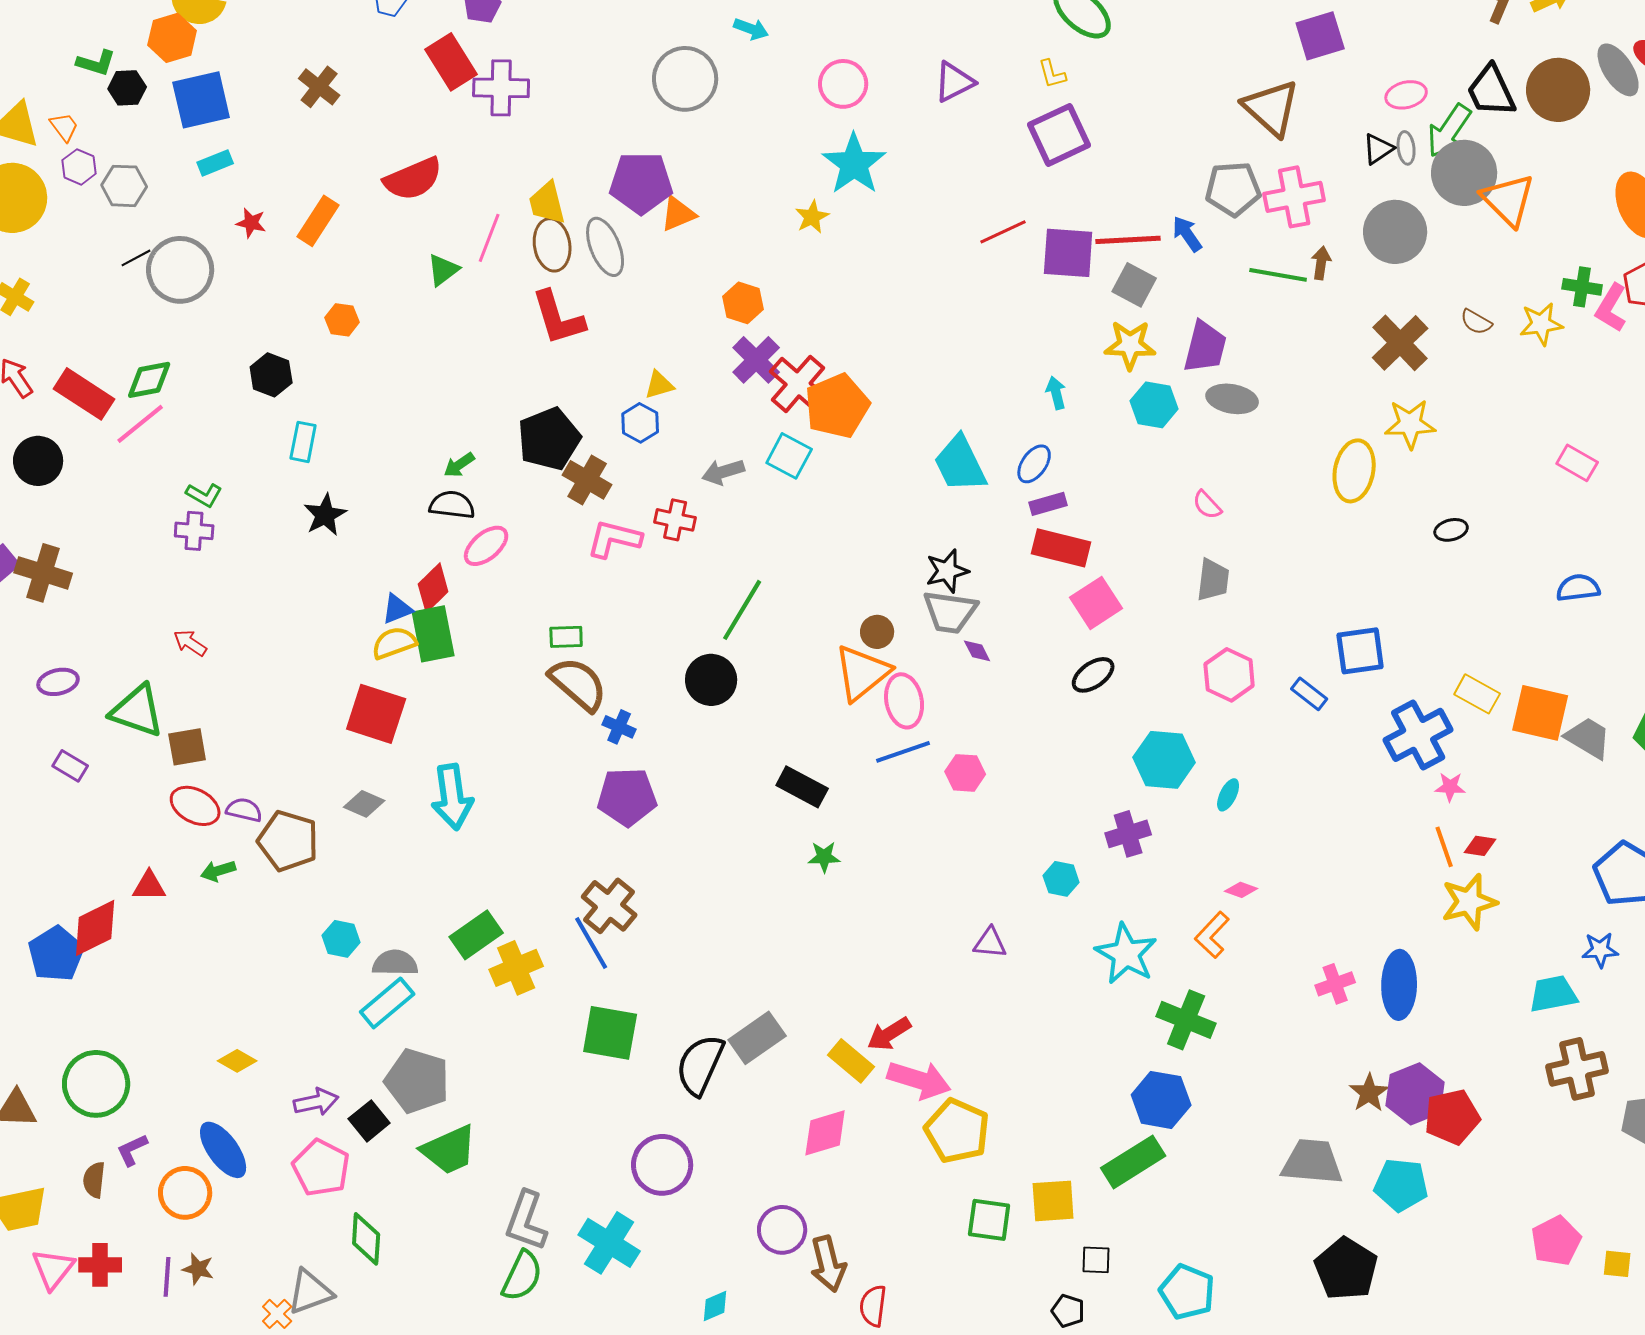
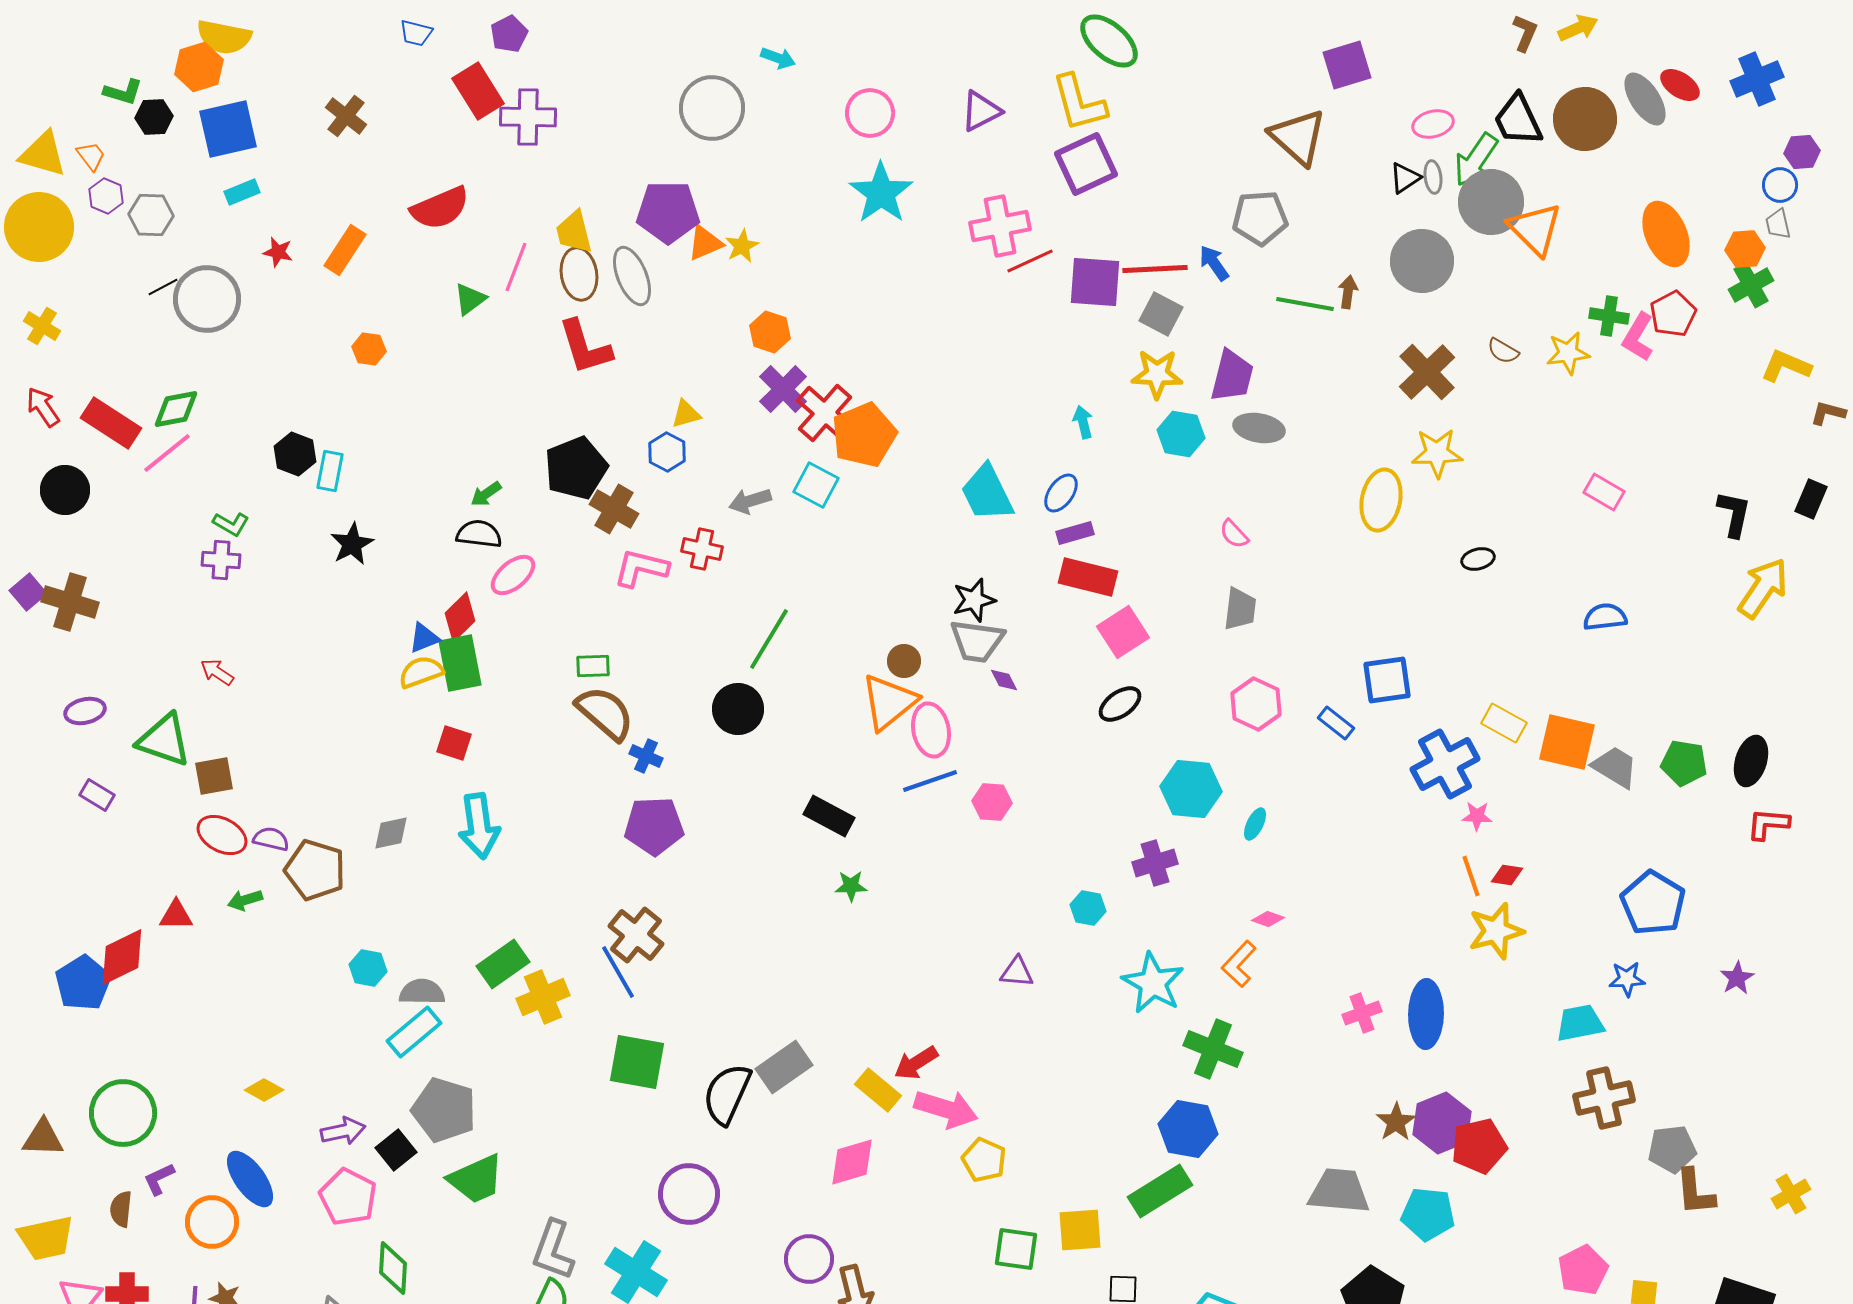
yellow L-shape: (1052, 74) -> (1079, 103), size x2.0
pink cross: (1294, 197) -> (1000, 226), moved
yellow star: (812, 217) -> (742, 246), moved
black hexagon: (271, 375) -> (295, 454), moved
red square: (376, 714) -> (454, 743), moved, size x0.6
gray diamond: (364, 804) -> (391, 833), turned -36
yellow pentagon: (957, 1131) -> (984, 1160), size x0.7

